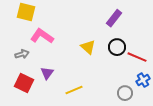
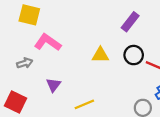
yellow triangle: (88, 47) -> (100, 55), turned -42
red square: (24, 83) -> (16, 102), moved

